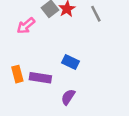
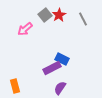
orange rectangle: (17, 74) -> (15, 86), moved
purple rectangle: (40, 78) -> (52, 68), moved, turned -36

